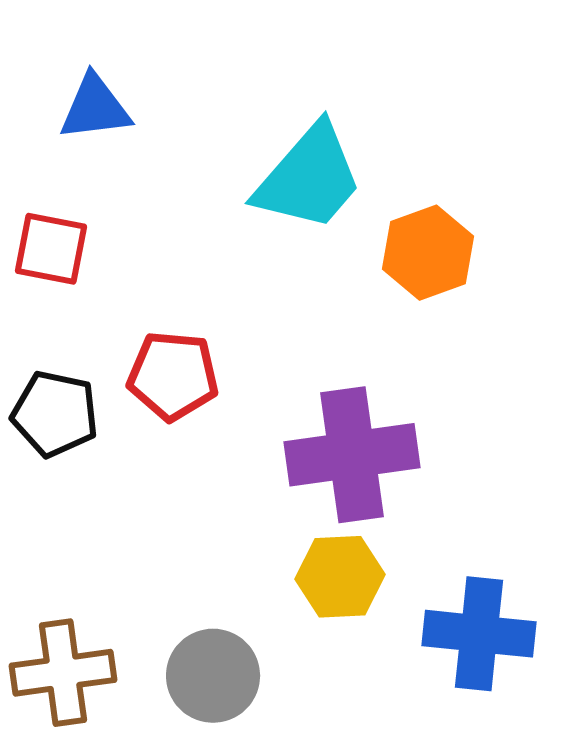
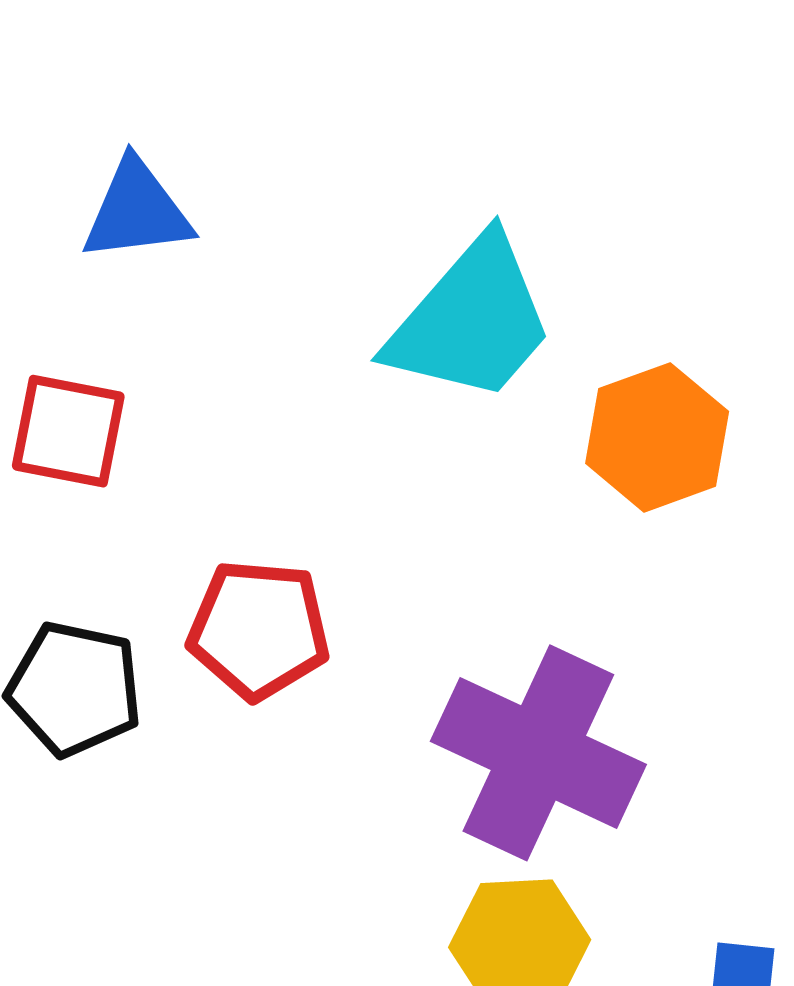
purple cross: (352, 455) -> (538, 753), turned 33

